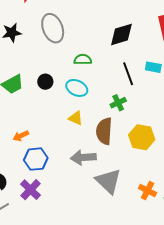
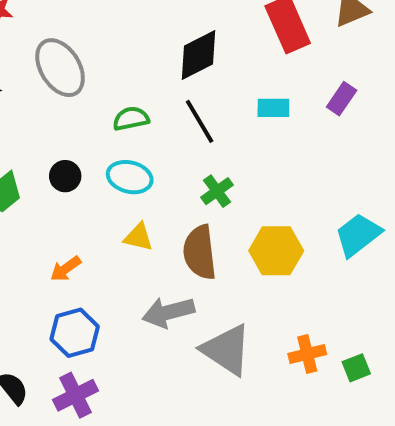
black line: (128, 74) -> (200, 121), moved
orange arrow: (21, 136) -> (66, 269), moved
purple cross: (31, 190) -> (76, 395), turned 30
orange cross: (148, 191) -> (307, 354), turned -30

